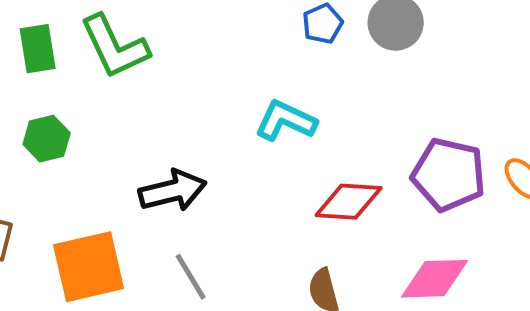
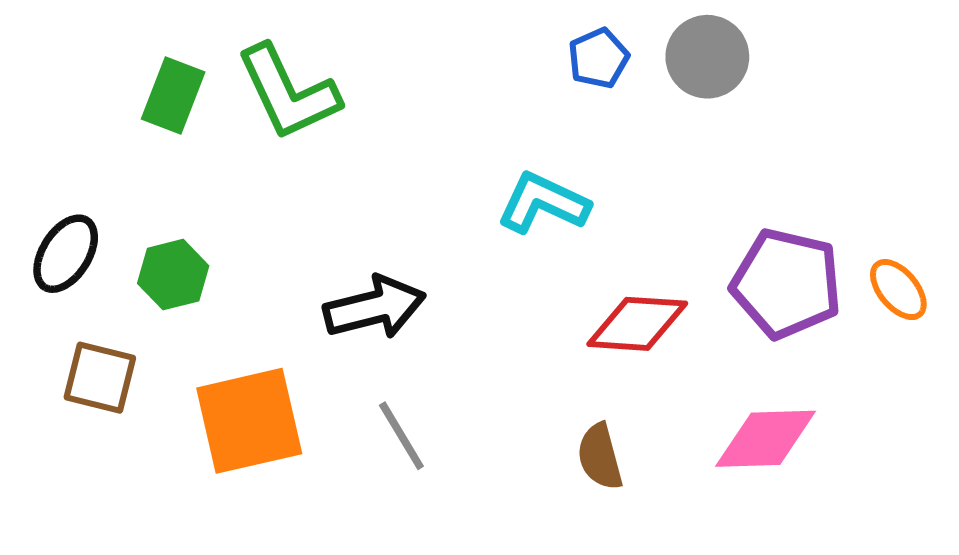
green rectangle: (38, 49) -> (173, 96), turned 30
green hexagon: (47, 139) -> (173, 275), moved

